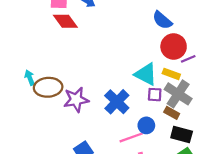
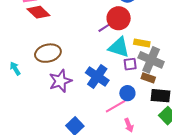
red circle: (174, 47) -> (119, 18), moved
purple line: (188, 59) -> (105, 27), moved
brown ellipse: (48, 87) -> (48, 53), moved

